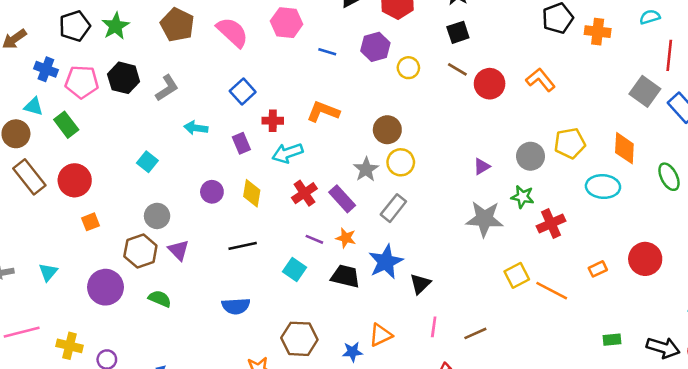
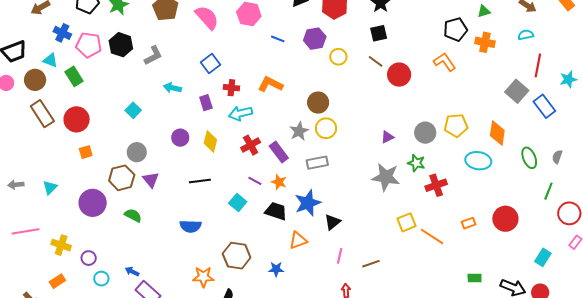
orange L-shape: (540, 80) -> (445, 62), moved
gray rectangle: (393, 208) -> (317, 163), turned 35
orange triangle: (381, 335) -> (298, 240), moved

